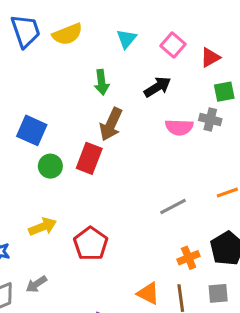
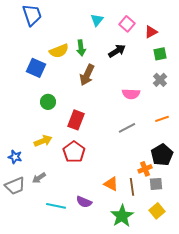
yellow semicircle: (67, 34) -> (59, 51), moved
gray cross: (210, 120) -> (160, 80), moved, turned 32
pink semicircle: (179, 127) -> (131, 94), moved
blue square: (32, 130) -> (36, 68), moved
red rectangle: (89, 158) -> (76, 120), moved
orange cross: (189, 258) -> (145, 169), moved

